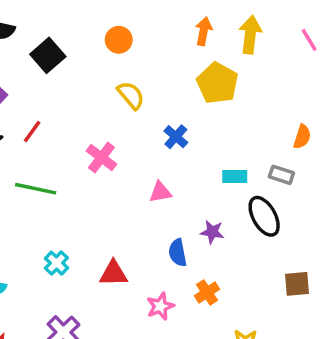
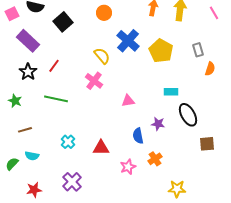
yellow pentagon: (217, 83) -> (161, 51), moved
yellow semicircle: (131, 95) -> (102, 56), moved
blue cross: (176, 137) -> (128, 41), moved, size x1.6
gray rectangle: (281, 175) -> (198, 50), moved, turned 56
brown square: (297, 284) -> (207, 144), moved

